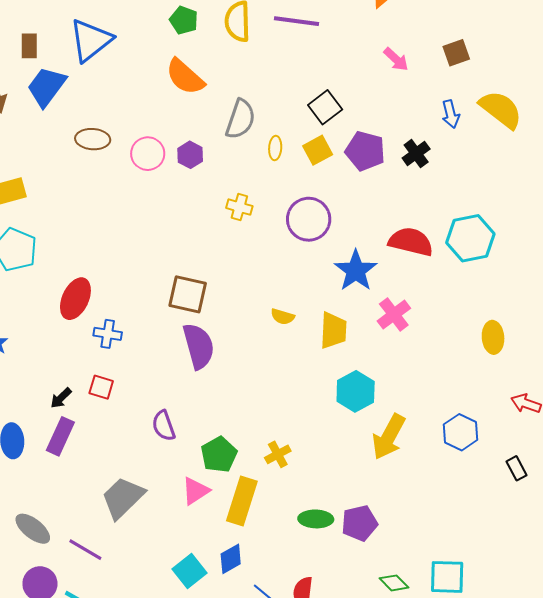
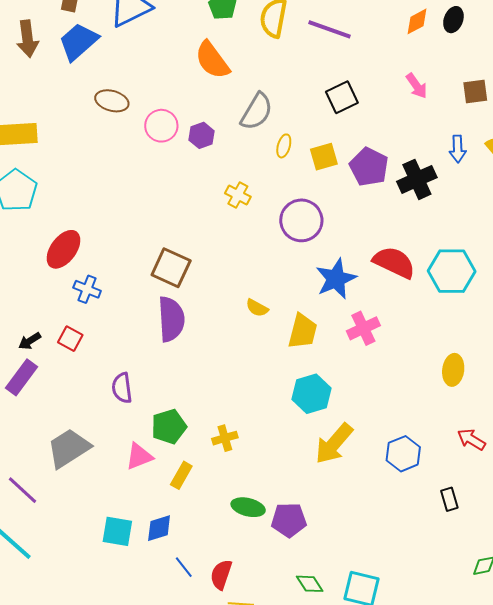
black square: (325, 107) -> (342, 97), moved
black cross: (416, 153) -> (417, 179), size x1.4
yellow rectangle: (242, 501) -> (181, 475), size x0.6
cyan square: (189, 571) -> (117, 531), turned 36

